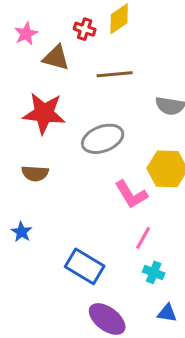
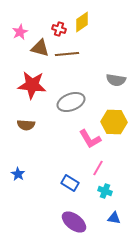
brown line: (115, 74) -> (67, 54), moved
blue star: (22, 232) -> (18, 174), moved
blue rectangle: (85, 266) -> (70, 183), moved, size x0.7

